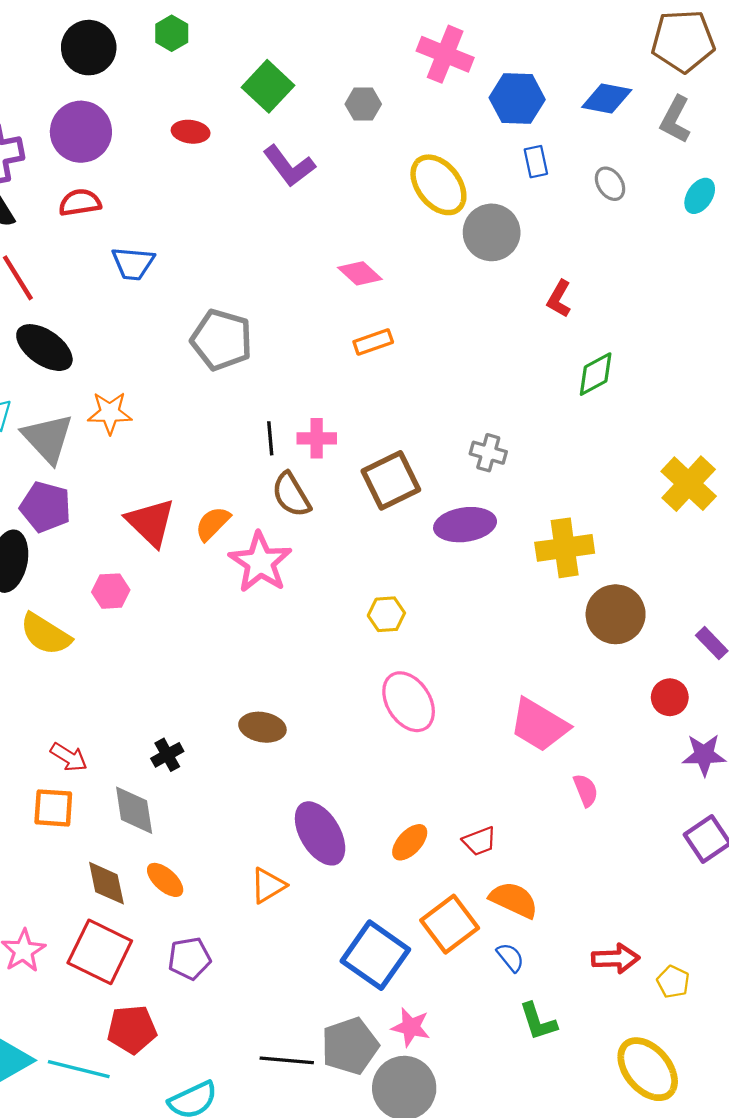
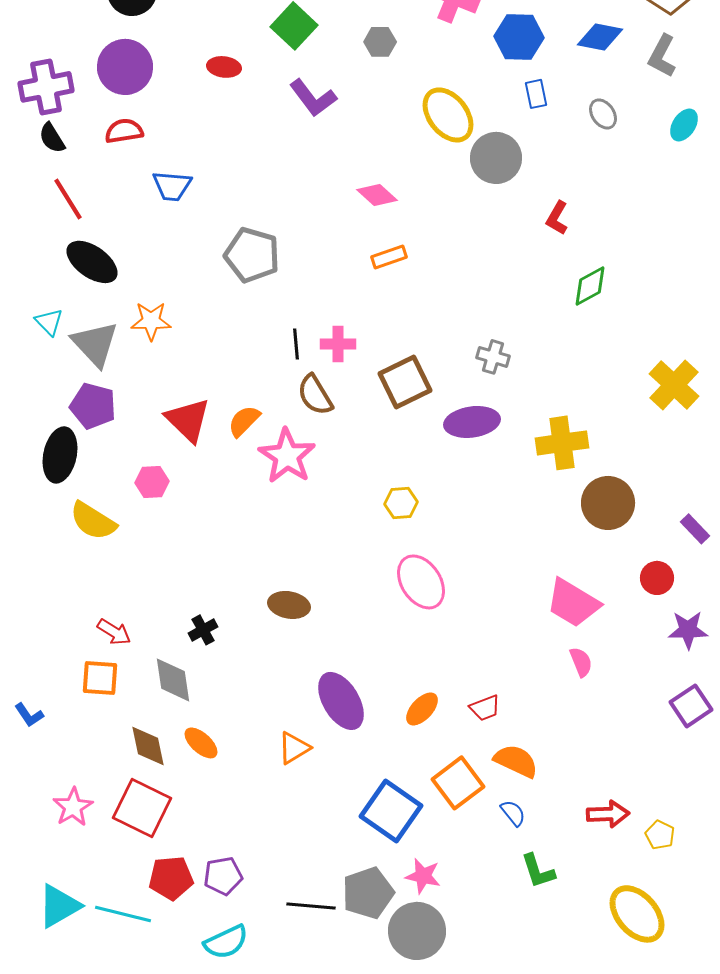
pink trapezoid: (539, 725) -> (573, 603), moved
purple pentagon: (189, 958) -> (223, 876), moved

